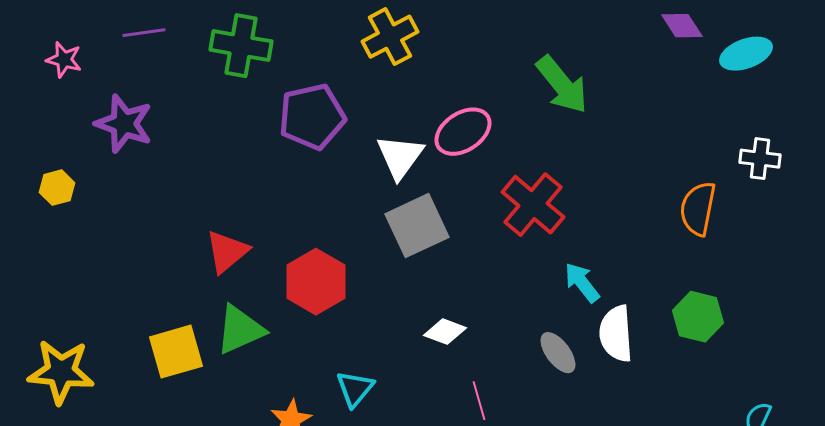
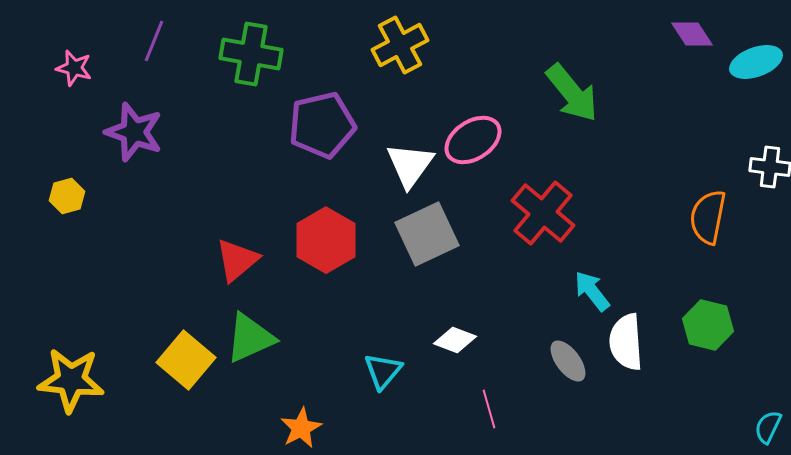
purple line: (144, 33) -> (154, 41), turned -60
red hexagon: (316, 282) -> (326, 240), moved
yellow square: (176, 352) -> (186, 360), turned -34
cyan triangle: (355, 389) -> (383, 371), moved

